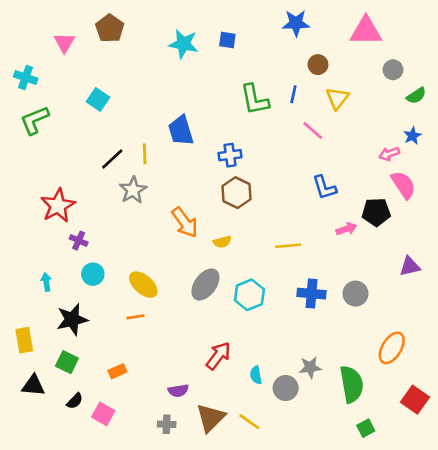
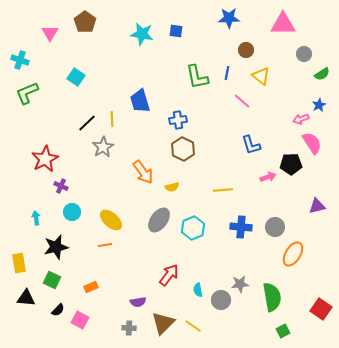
yellow triangle: (337, 98) -> (261, 76), turned -30
orange ellipse: (392, 348) -> (293, 254), moved

